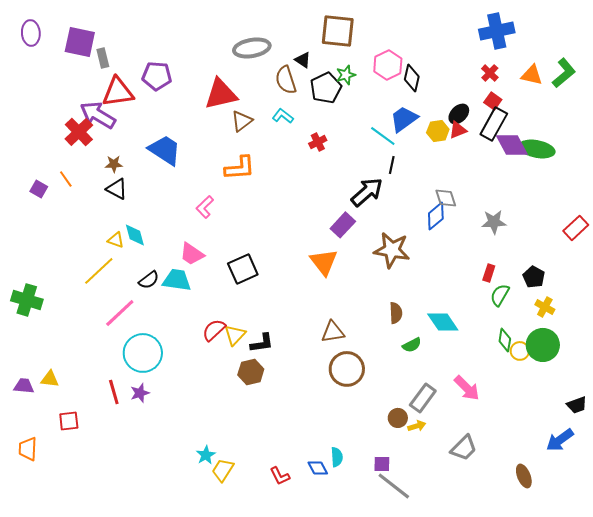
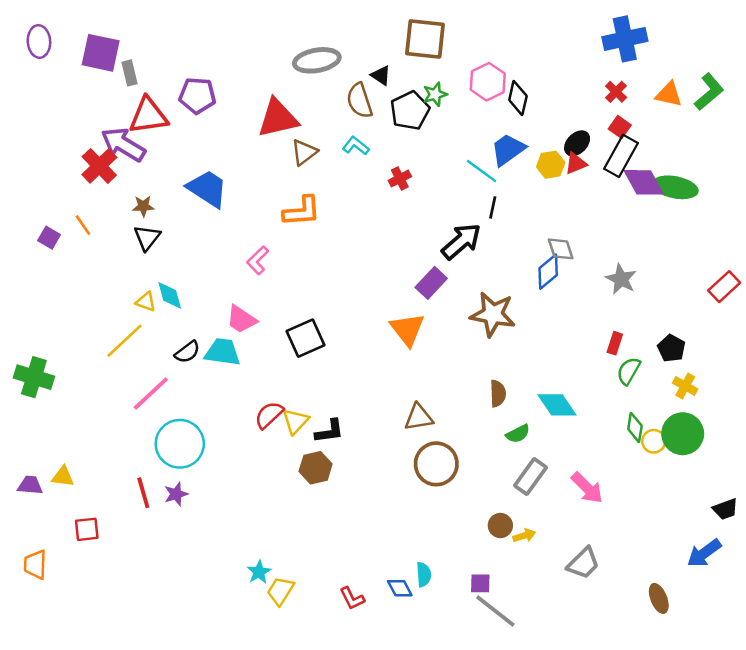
black triangle: (117, 189) -> (147, 238), turned 40
gray star: (494, 222) -> (621, 279), turned 30
gray rectangle: (423, 398) -> (531, 476), moved

